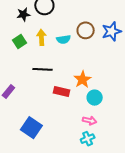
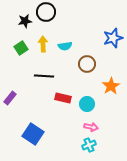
brown circle: (86, 30) -> (87, 64), moved
orange star: (83, 79) -> (111, 86), moved
cyan circle: (95, 98) -> (87, 104), moved

